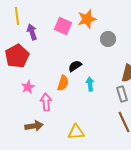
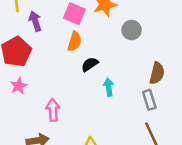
orange semicircle: (63, 83) -> (74, 41), moved
pink star: (28, 87) -> (19, 86), moved

